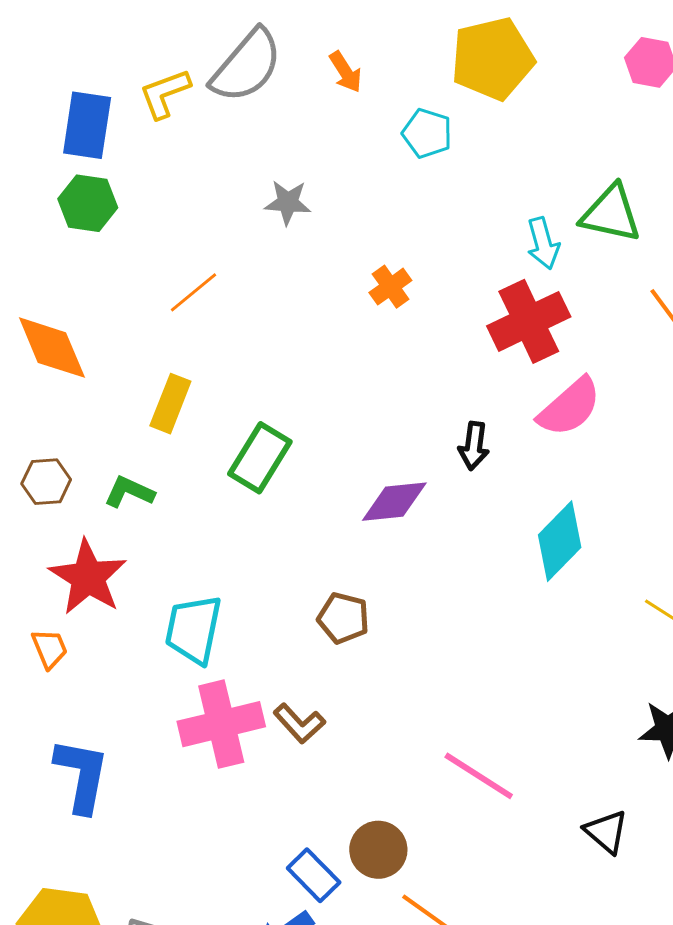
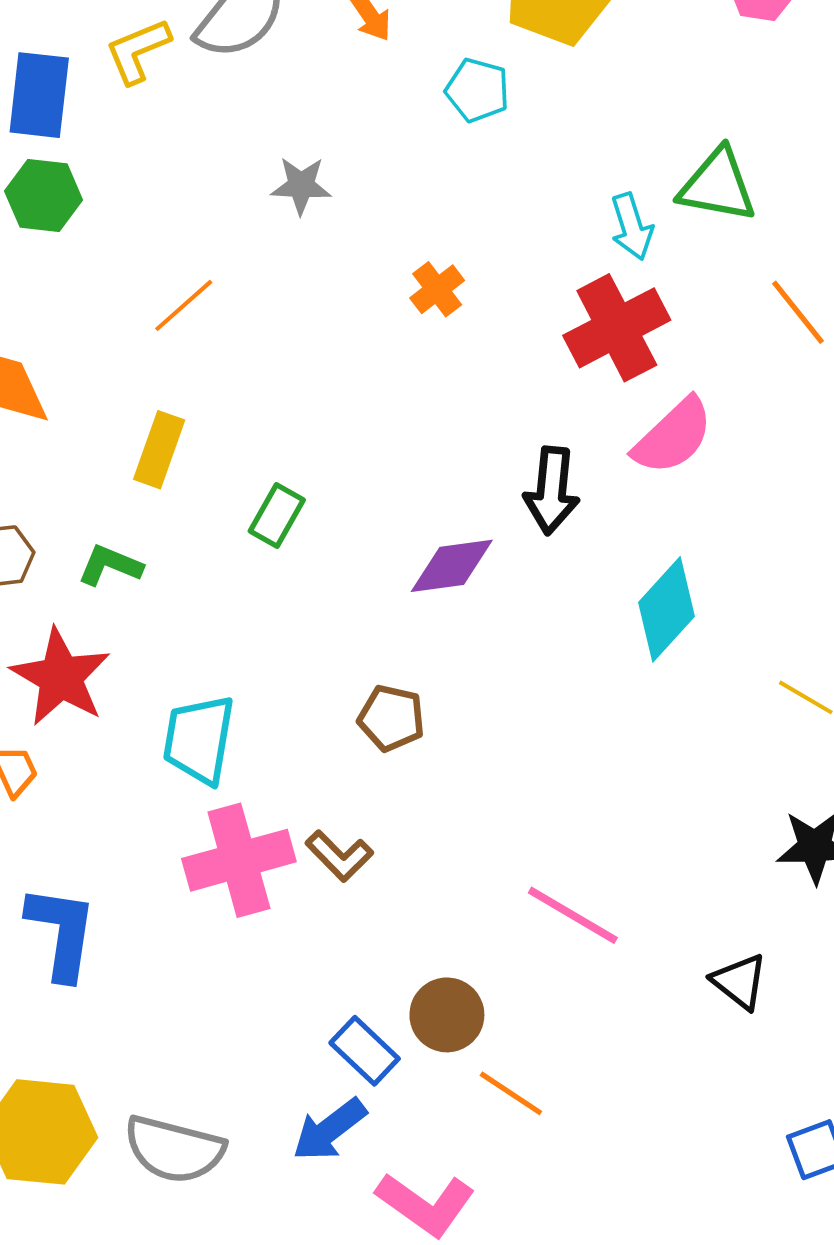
black arrow: (474, 446) -> (552, 491), size x1.4
green rectangle: (260, 458) -> (277, 515), size x0.7

